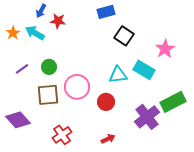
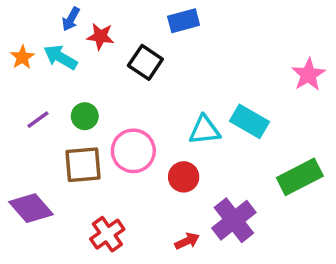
black square: (124, 36) -> (145, 62), moved
pink star: (165, 49) -> (308, 75), moved
purple cross: (147, 117) -> (234, 220), moved

